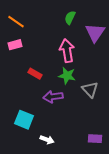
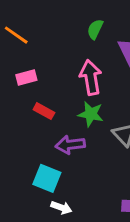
pink rectangle: (15, 45) -> (26, 77), moved
cyan square: (24, 120) -> (47, 178), moved

